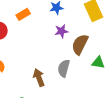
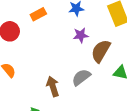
gray semicircle: (64, 68) -> (81, 77), turned 36

